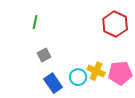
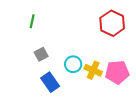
cyan circle: (78, 77) -> (73, 64), moved

